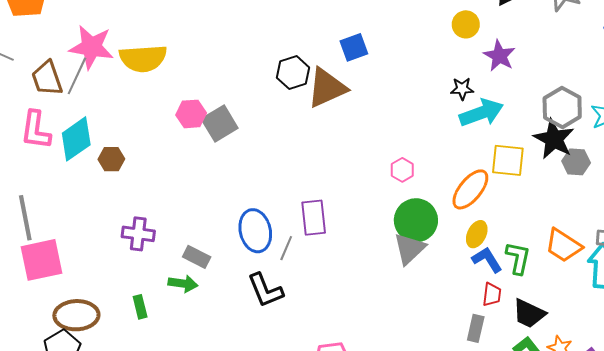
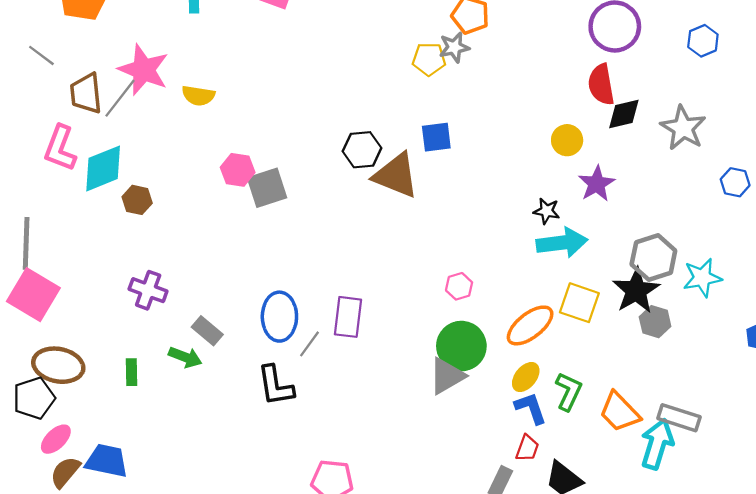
yellow semicircle: (143, 58) -> (198, 96), size x0.6
brown triangle: (327, 88) -> (396, 175), turned 33
green L-shape: (518, 258) -> (569, 391), moved
pink square: (41, 260) -> (33, 295), turned 30

